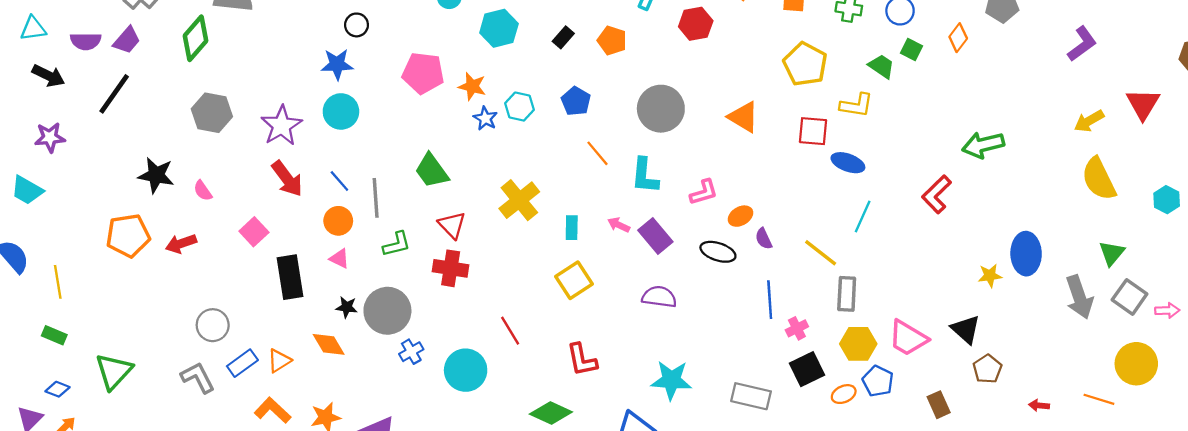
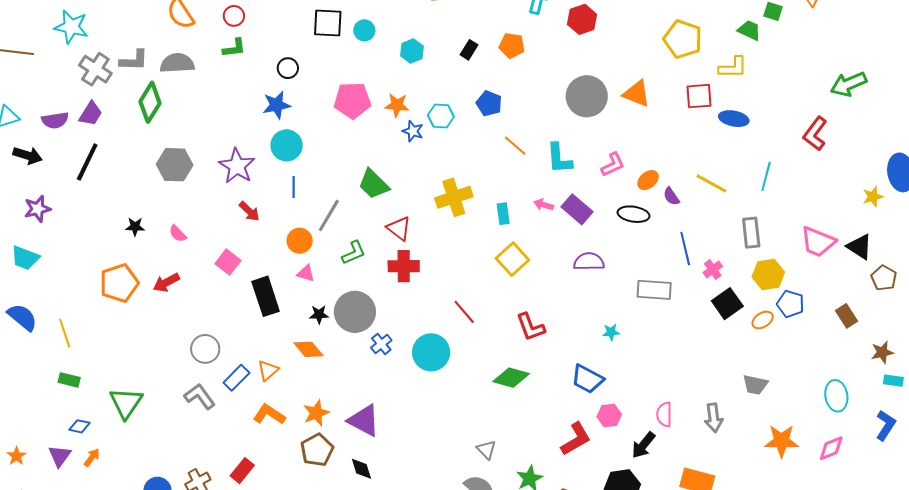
cyan hexagon: (499, 28) -> (412, 51), size x0.7
gray circle: (661, 109) -> (587, 96), moved
black star: (156, 175) -> (135, 227), size x0.6
red arrow: (287, 179) -> (249, 211), size x0.7
blue line: (339, 181) -> (294, 187), moved, turned 50
gray line: (376, 198) -> (329, 215), turned 44
yellow cross: (519, 200) -> (454, 197), turned 30
cyan line: (863, 216) -> (766, 176), moved
yellow line: (821, 253) -> (711, 183), moved
pink trapezoid: (908, 338) -> (818, 242), moved
cyan star: (671, 380) -> (611, 332), size x0.5
gray rectangle: (751, 396) -> (654, 290), moved

